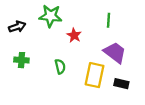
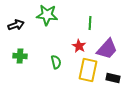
green line: (108, 20) -> (90, 23), moved
red star: (74, 35) -> (79, 46), moved
purple trapezoid: (115, 52) -> (107, 49), turned 95

